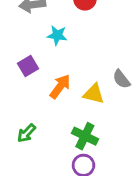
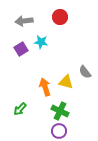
purple square: (28, 66) -> (21, 49), moved
orange arrow: (60, 86) -> (45, 87), moved, turned -54

